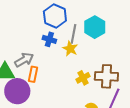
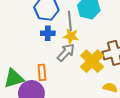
gray arrow: (24, 60) -> (66, 52), moved
yellow cross: (83, 78) -> (92, 61), size x1.6

